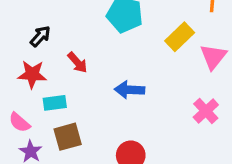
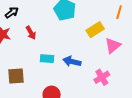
blue arrow: (129, 90) -> (72, 61), moved
cyan rectangle: (55, 103) -> (47, 59), moved

